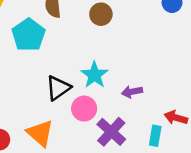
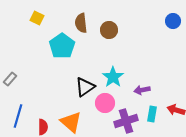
brown circle: (101, 14) -> (109, 30), moved
purple cross: (111, 132) -> (126, 121), turned 30
cyan rectangle: (155, 136) -> (152, 114), moved

